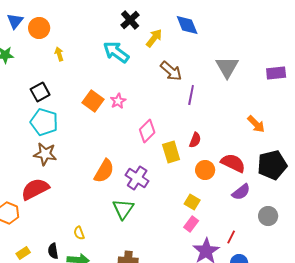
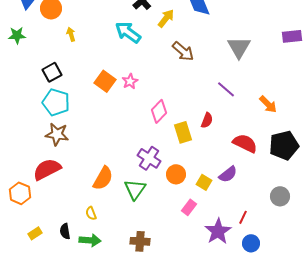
purple rectangle: (276, 73) -> (292, 36), moved
purple line: (191, 95) -> (226, 89), moved, turned -60
orange circle: (205, 170) -> (176, 174), moved
orange semicircle: (104, 171) -> (103, 178), moved
purple semicircle: (241, 192) -> (228, 174), moved
pink rectangle: (191, 224) -> (189, 207), moved

